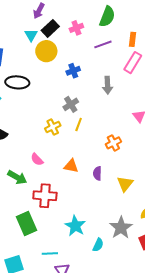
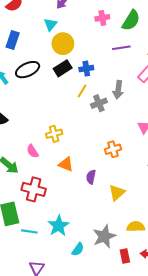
black rectangle: (50, 28) -> (63, 68), moved
pink cross: (76, 28) -> (102, 18), moved
black ellipse: (17, 82) -> (28, 70), turned -40
gray cross: (71, 104) -> (99, 103), moved
yellow line: (79, 124) -> (82, 91), moved
yellow cross: (53, 127) -> (54, 134), moved
cyan line: (50, 254) -> (29, 231), moved

